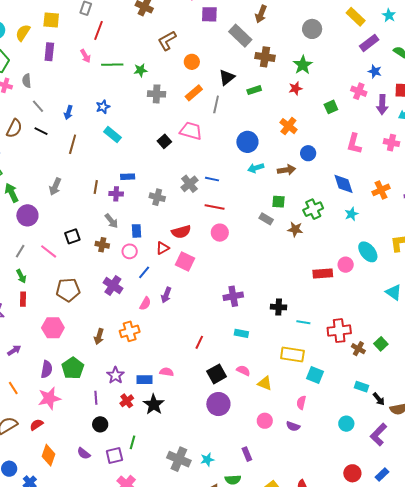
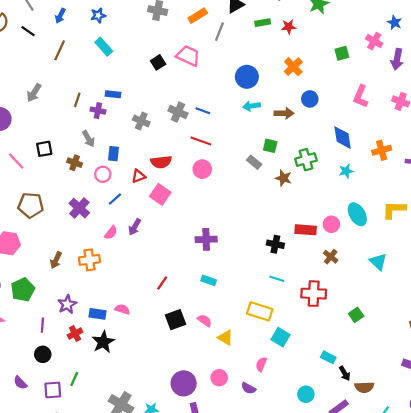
red star: (295, 88) -> (289, 27), moved
gray cross: (189, 184) -> (178, 112), turned -36
black cross: (279, 307) -> (275, 244), moved
brown cross: (358, 349) -> (331, 257), moved
purple circle: (218, 404) -> (184, 383), moved

